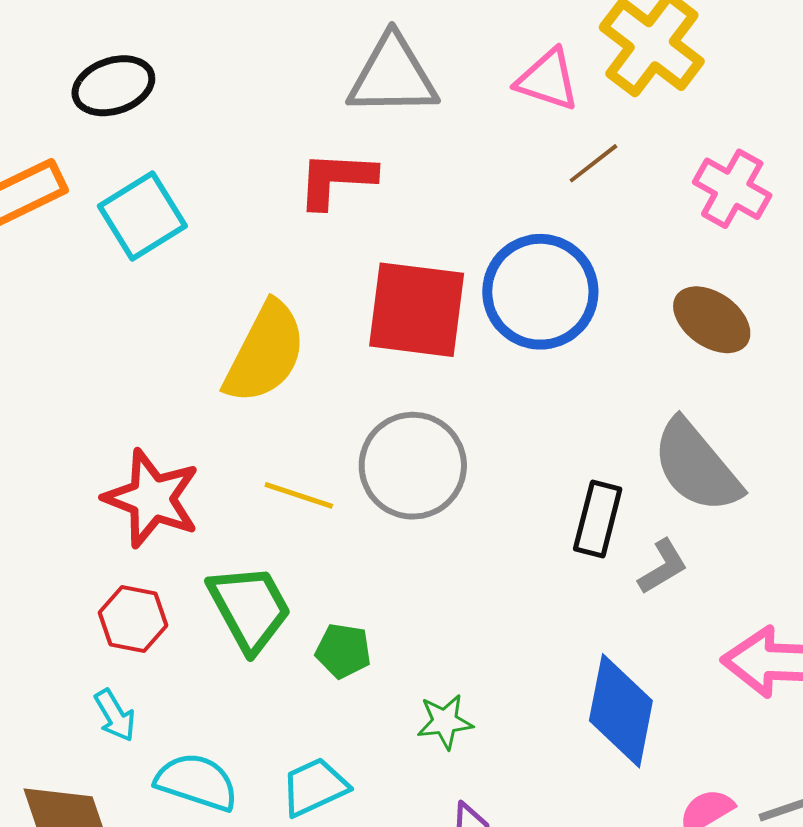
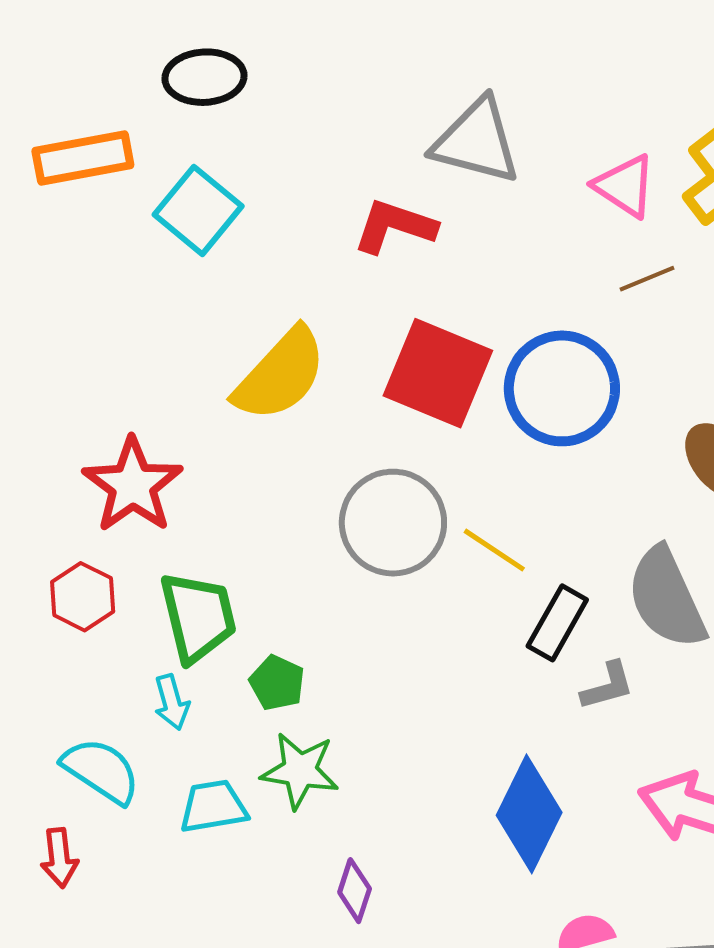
cyan square: (142, 216) -> (198, 210), turned -34
yellow line: (299, 495) -> (494, 550), moved
cyan arrow: (115, 715) -> (172, 702), moved
green star: (445, 722) -> (300, 771), moved, size x1.4

